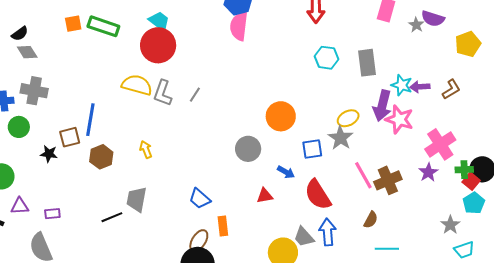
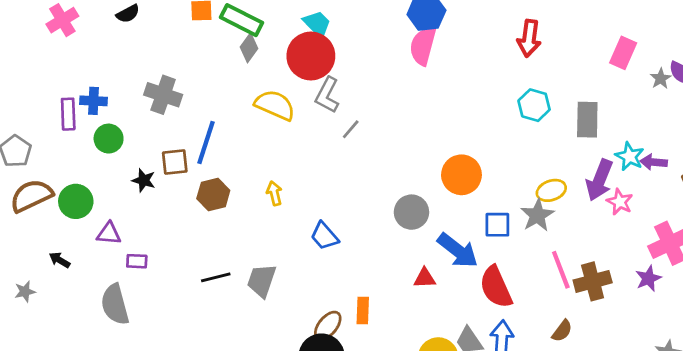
gray diamond: (27, 52) -> (249, 48), moved, turned 60
gray cross: (34, 91) -> (163, 95), moved
gray L-shape: (163, 93) -> (327, 95), moved
pink star: (399, 119) -> (620, 202), size x0.7
blue arrow: (286, 172) -> (458, 250), size x1.8
gray trapezoid: (137, 199) -> (262, 281), moved
blue trapezoid: (200, 199) -> (324, 236), moved
purple triangle: (20, 206) -> (109, 233), moved

